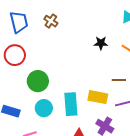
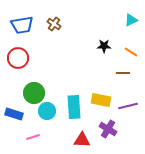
blue trapezoid: (19, 22) -> (22, 25), turned 95
brown line: (119, 80) -> (123, 73), moved
green circle: (38, 81) -> (34, 93), moved

